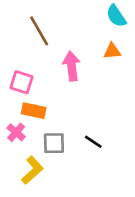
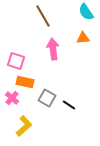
brown line: (39, 31) -> (43, 16), moved
gray square: (54, 143) -> (47, 98), moved, turned 30

